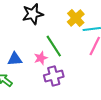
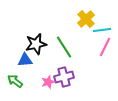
black star: (33, 14) -> (36, 44), moved
pink star: (41, 58) -> (48, 82), moved

